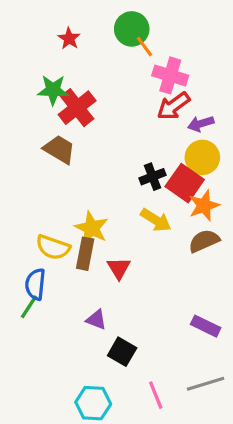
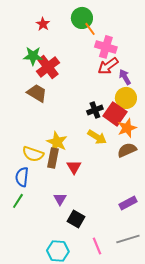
purple arrow: (201, 124) -> (125, 77), turned 77
green line: (29, 307) -> (18, 201), moved
purple triangle: (96, 320) -> (60, 199), turned 40
purple rectangle: (206, 326) -> (128, 203), turned -54

